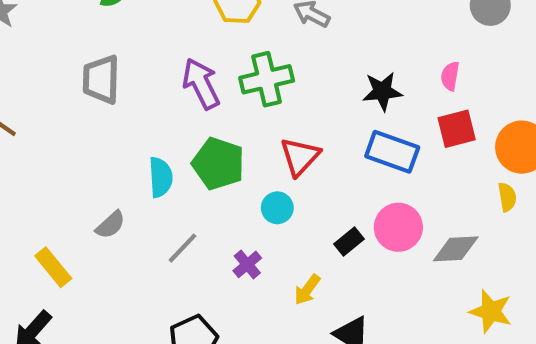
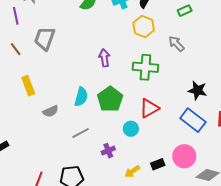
gray trapezoid: (101, 79) -> (45, 38), moved
purple arrow: (201, 84) -> (104, 58), moved, size x0.7
black rectangle: (349, 242) -> (158, 164), moved
yellow rectangle: (53, 267) -> (28, 86), moved

